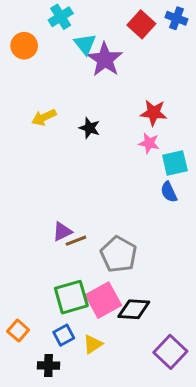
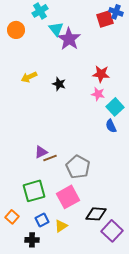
red square: (141, 24) -> (105, 19), moved, turned 30
cyan square: (175, 163) -> (115, 107), turned -30
green square: (71, 297) -> (34, 191), moved
black diamond: (134, 309) -> (96, 214), moved

